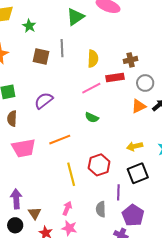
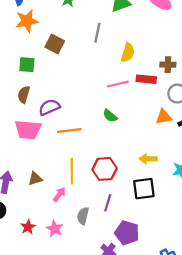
brown square: (41, 56) -> (55, 44), moved
purple semicircle: (44, 101) -> (49, 107), moved
purple line: (118, 192) -> (108, 203), moved
pink arrow: (67, 208) -> (59, 194), moved
gray semicircle: (101, 209) -> (83, 216), moved
brown triangle: (35, 213) -> (35, 179), moved, turned 32
purple pentagon: (133, 215) -> (127, 233), turned -30

